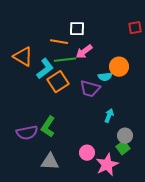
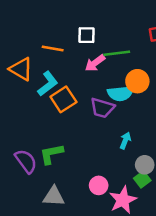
orange line: (59, 42) -> (53, 48), moved
green line: (65, 60) -> (117, 53), moved
cyan semicircle: (105, 77) -> (120, 93), size x1.5
green L-shape: (48, 127) -> (51, 154), turned 45
purple semicircle: (27, 133) -> (26, 161), turned -115

